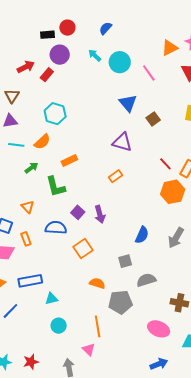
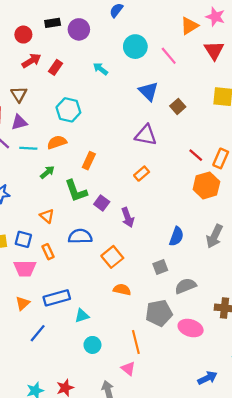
red circle: (67, 28) -> (23, 35), moved
purple circle: (60, 55) -> (79, 29), moved
cyan arrow: (95, 55) -> (100, 69), moved
orange semicircle: (42, 142) -> (57, 142), turned -150
orange rectangle: (69, 161) -> (89, 161), turned -35
purple square: (78, 212) -> (102, 203), moved
orange semicircle: (97, 283) -> (122, 290), moved
pink ellipse: (159, 329) -> (191, 328), moved

